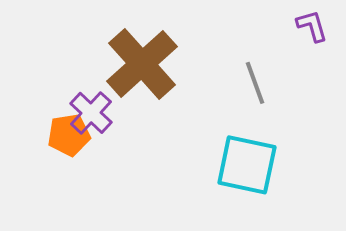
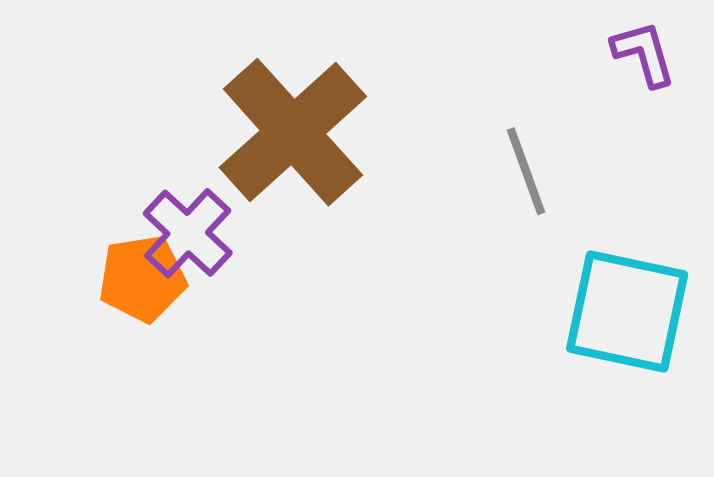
cyan square: (247, 165) -> (627, 312), moved

